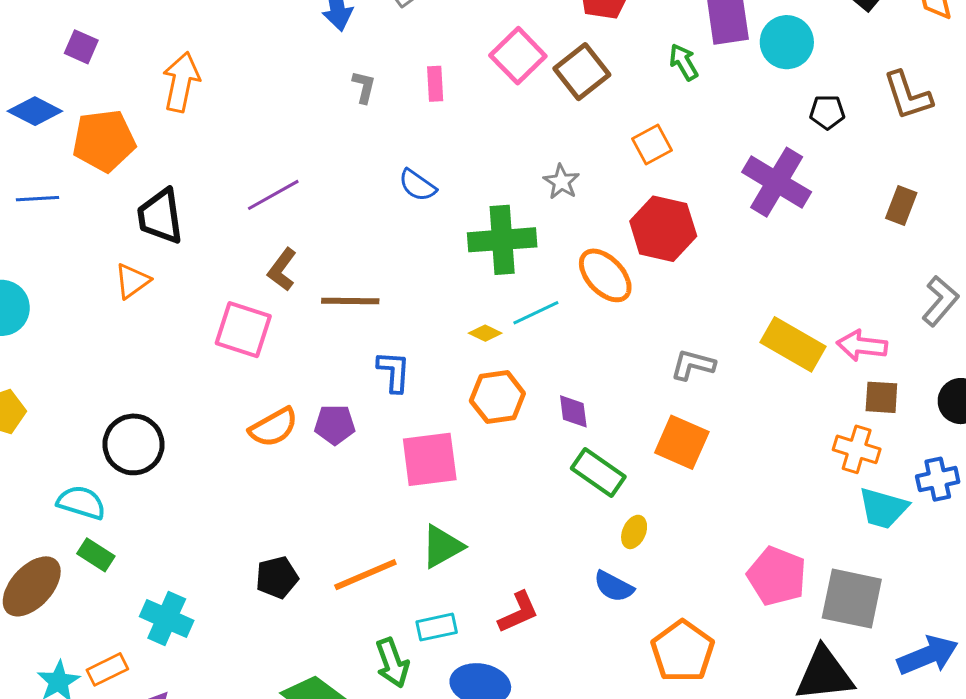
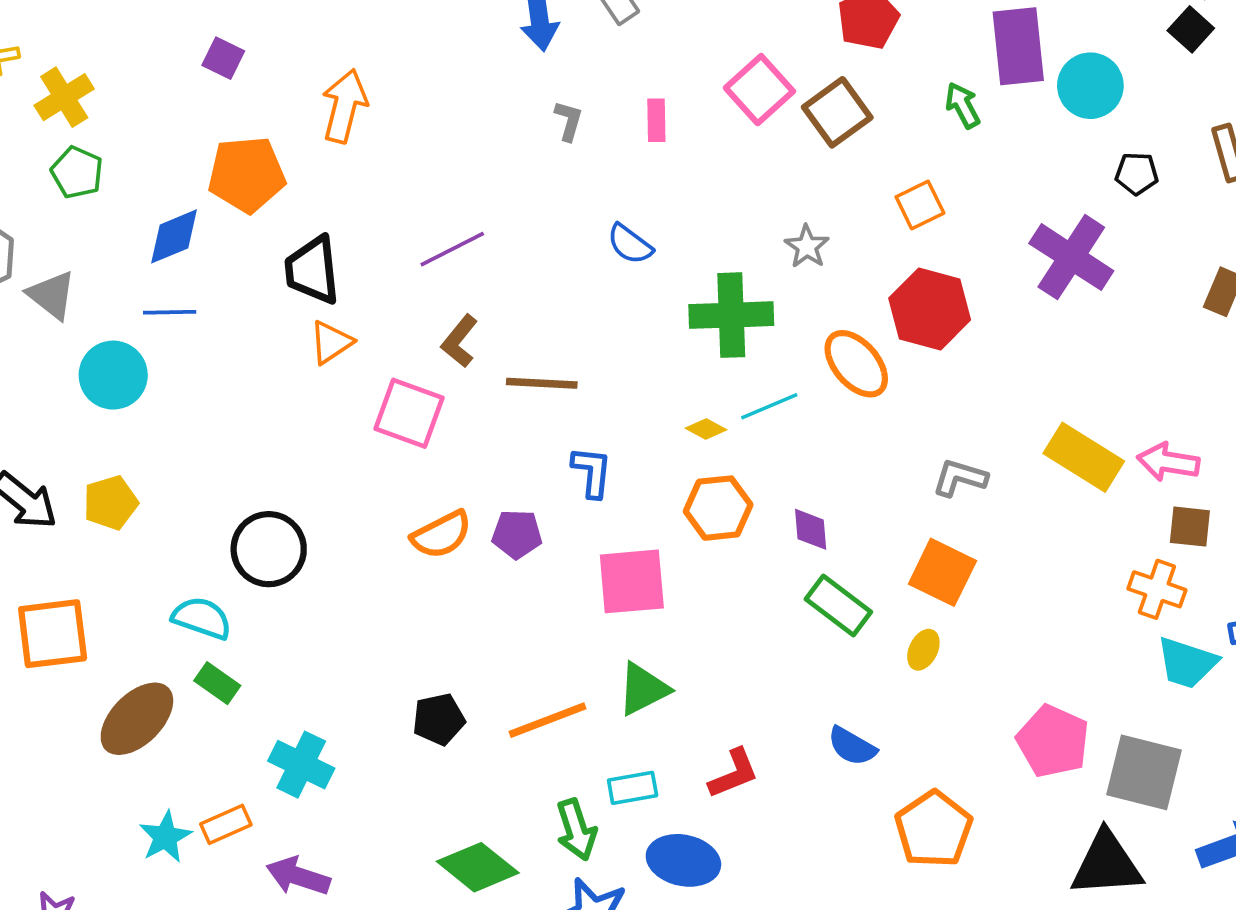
blue diamond: (35, 111) -> (174, 236), moved, turned -52
blue line: (37, 199) -> (170, 312), moved
orange triangle: (132, 281) -> (331, 342), moved
yellow ellipse: (634, 532) -> (923, 650), moved

